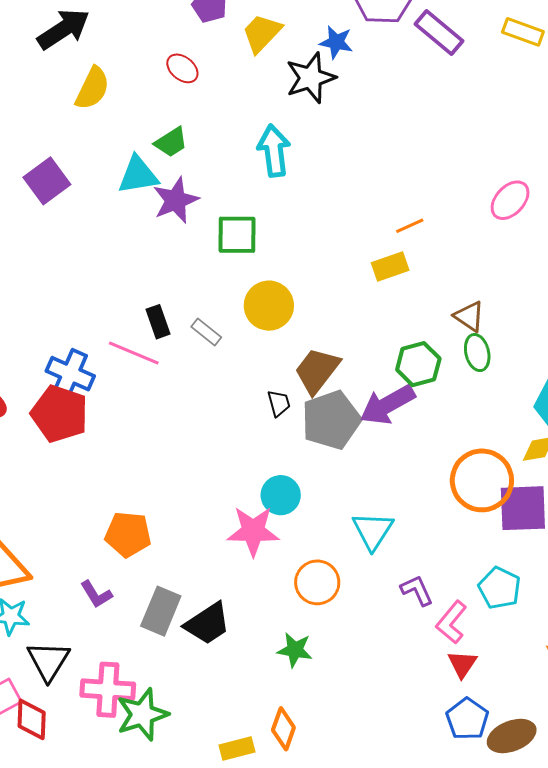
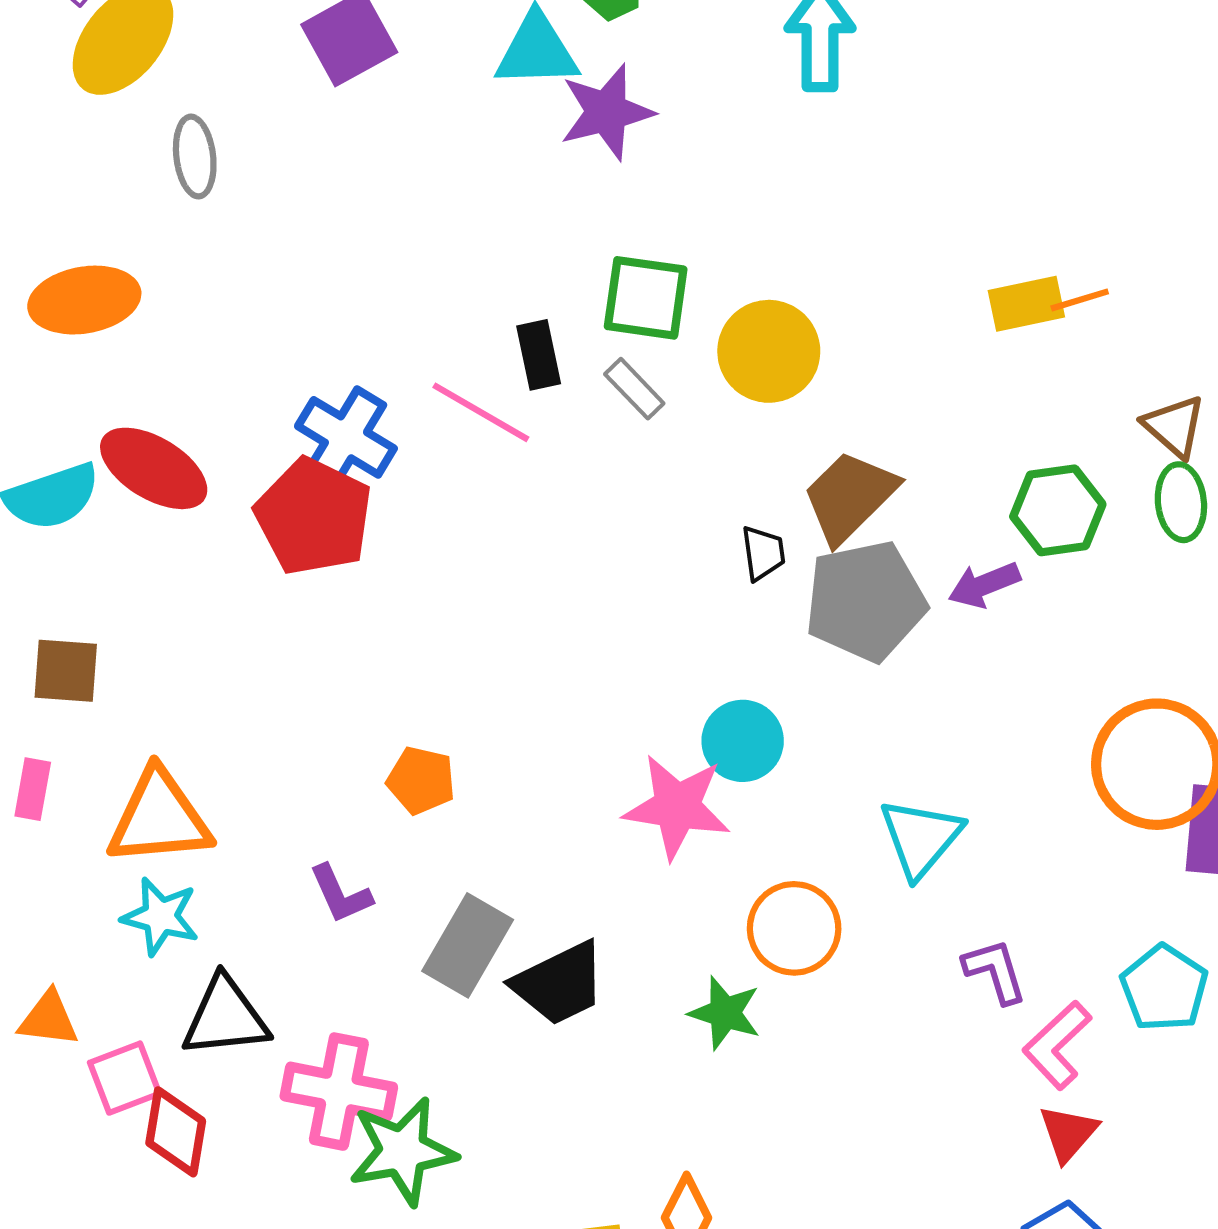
orange line: (410, 226) -> (1080, 300), moved
green square: (237, 235) -> (646, 298), moved
purple arrow: (387, 405) -> (984, 585), size x0.6
orange pentagon: (128, 534) -> (421, 780), size x0.7
green star: (295, 650) -> (725, 1013), moved
black triangle: (48, 661) -> (225, 1017), turned 45

